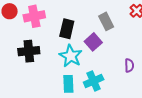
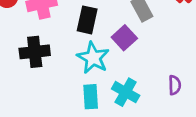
purple semicircle: (129, 66) -> (175, 85), moved
cyan cross: (94, 81) -> (126, 92), turned -36

